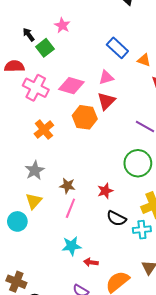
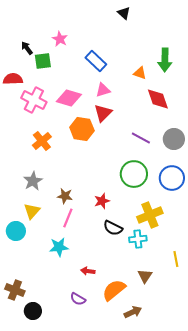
green square: (45, 48) -> (43, 61), turned 30
blue rectangle: (117, 48) -> (96, 61), moved
cyan star: (71, 246) -> (59, 247), moved

